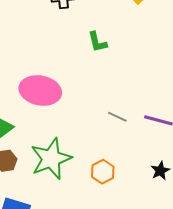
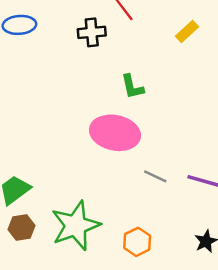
pink ellipse: (40, 90) -> (115, 133), moved

